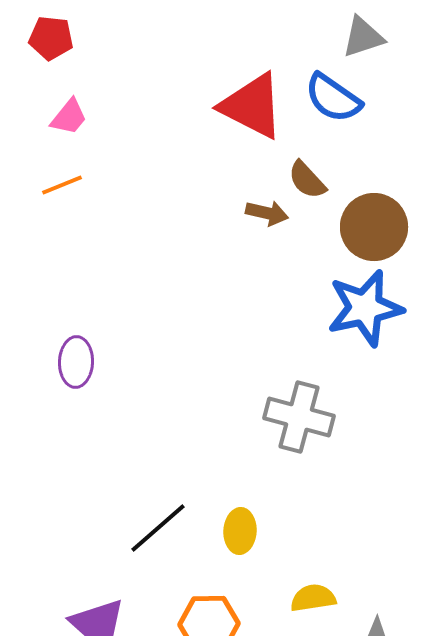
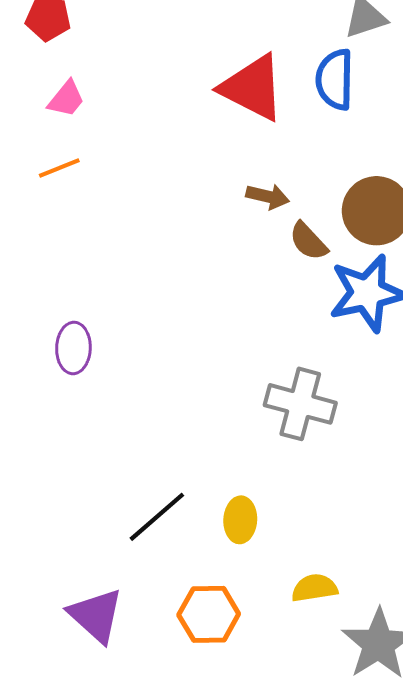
blue semicircle: (333, 98) -> (335, 80), turned 56
brown semicircle: (307, 180) -> (308, 241), moved

